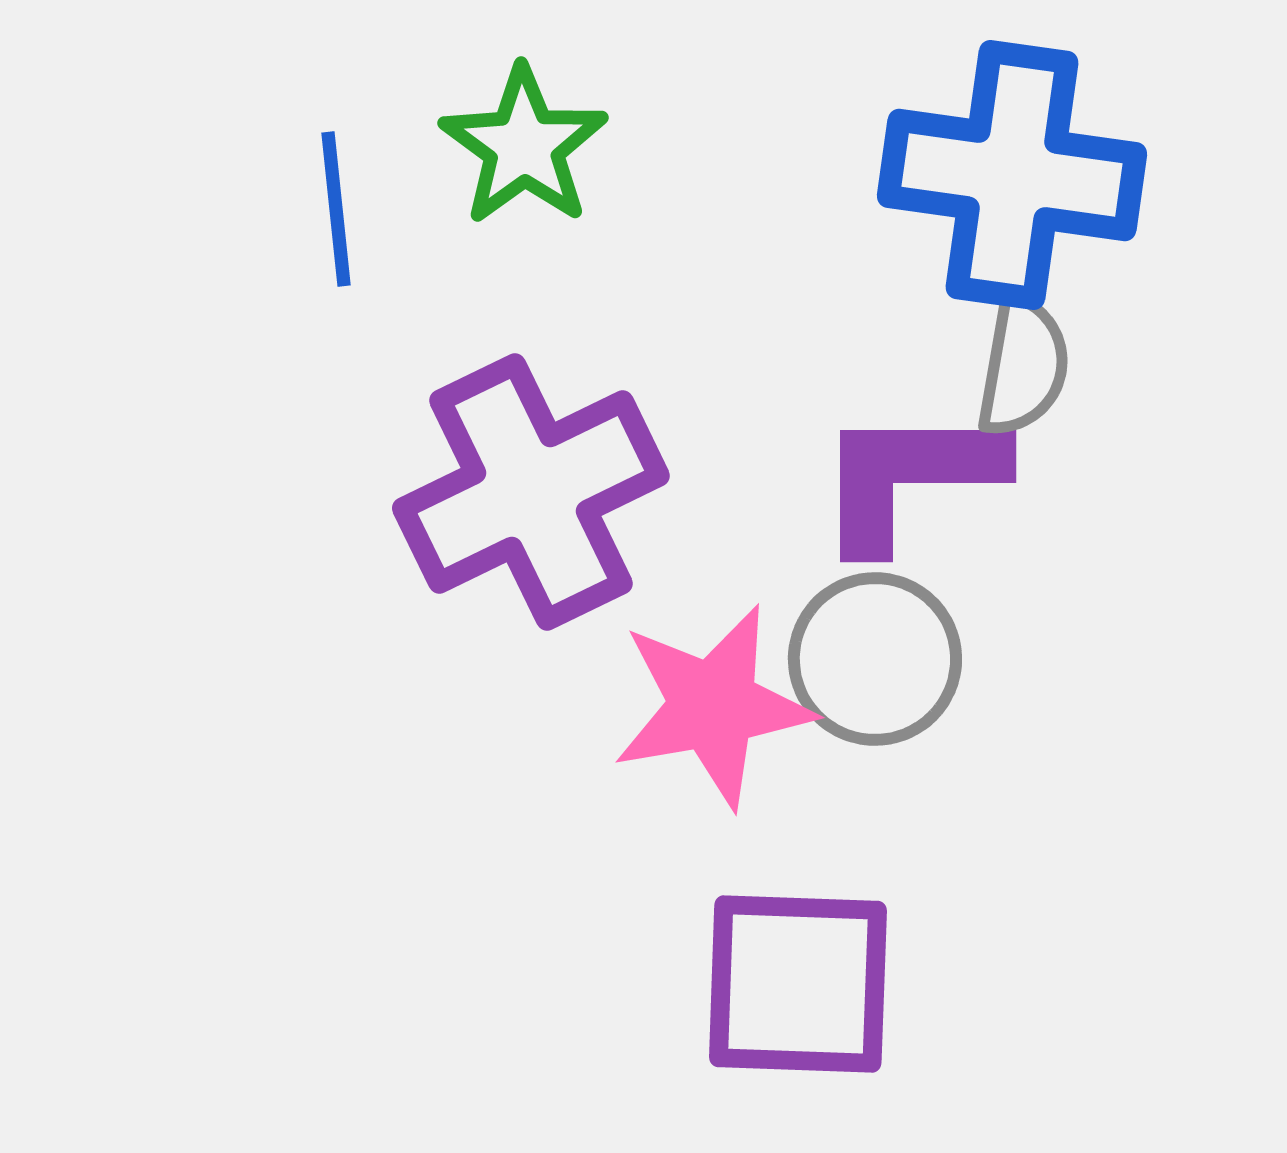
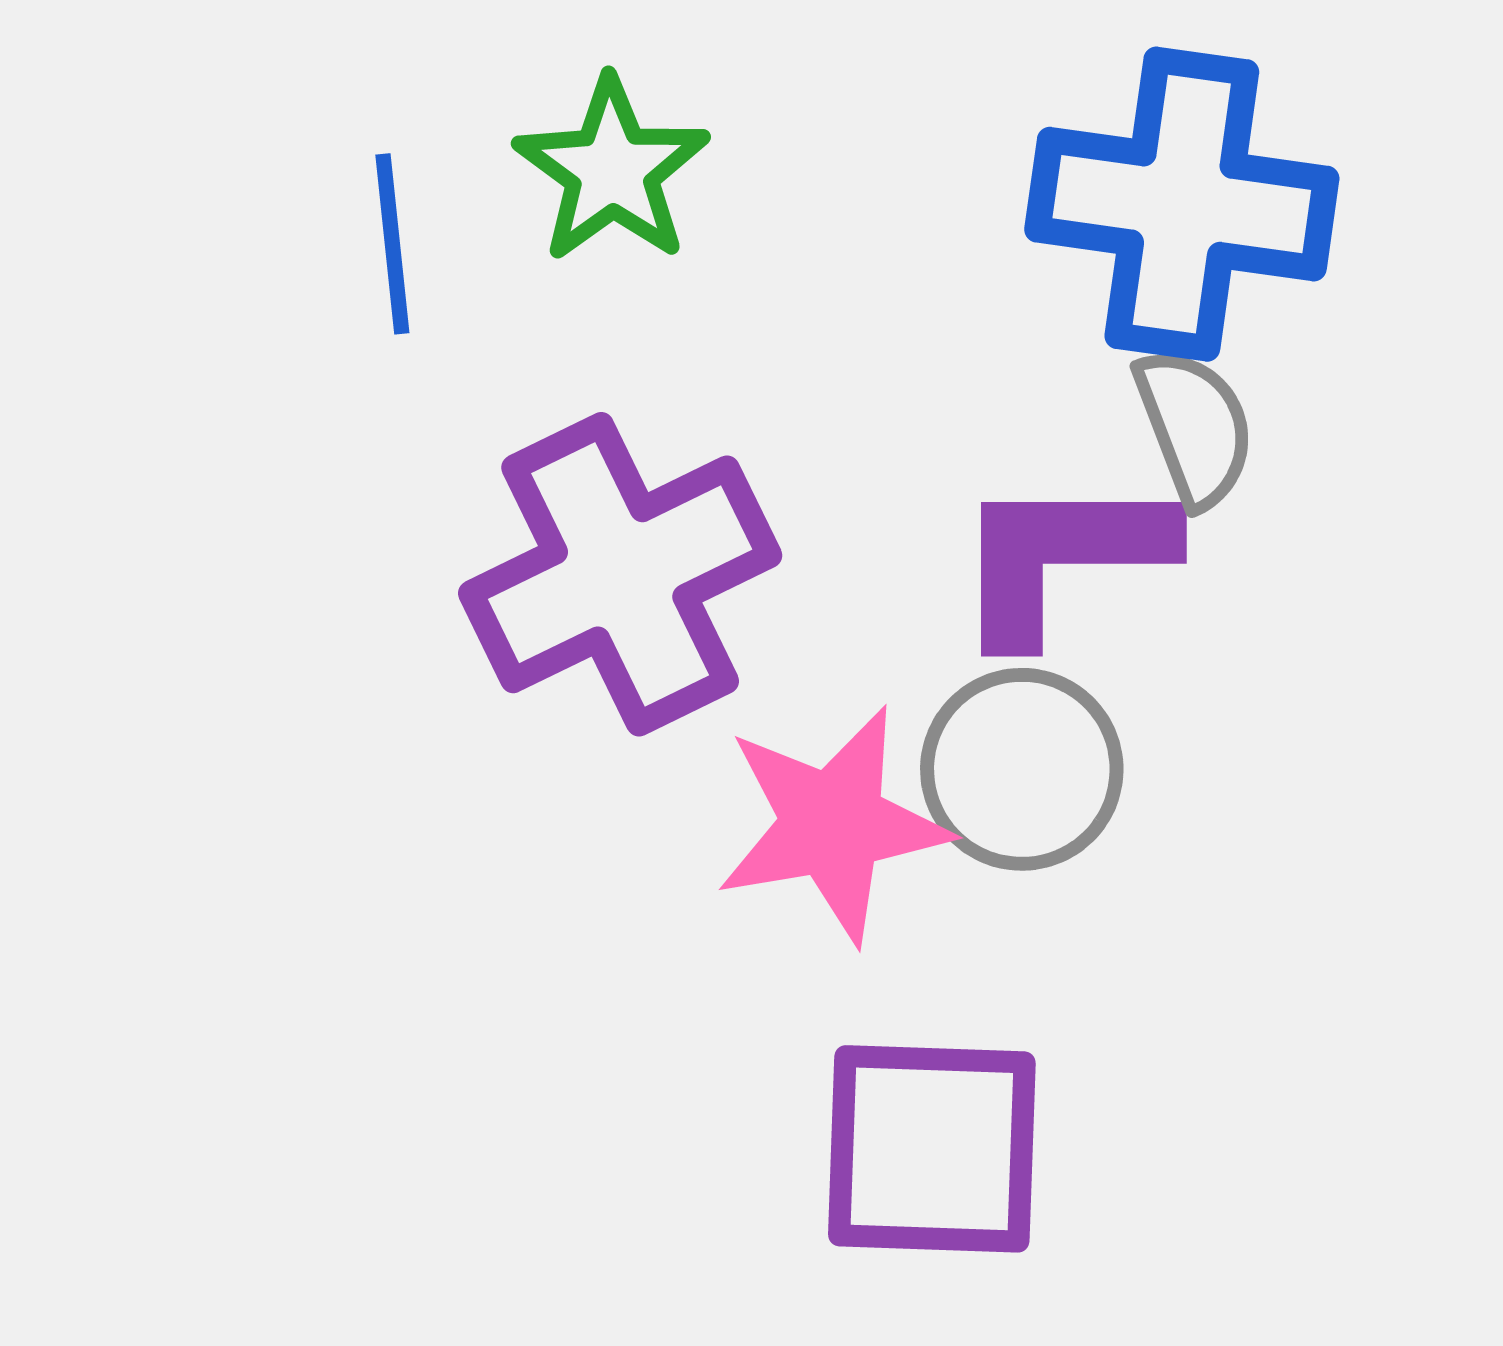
gray semicircle: (1023, 366) -> (1195, 427), turned -31

